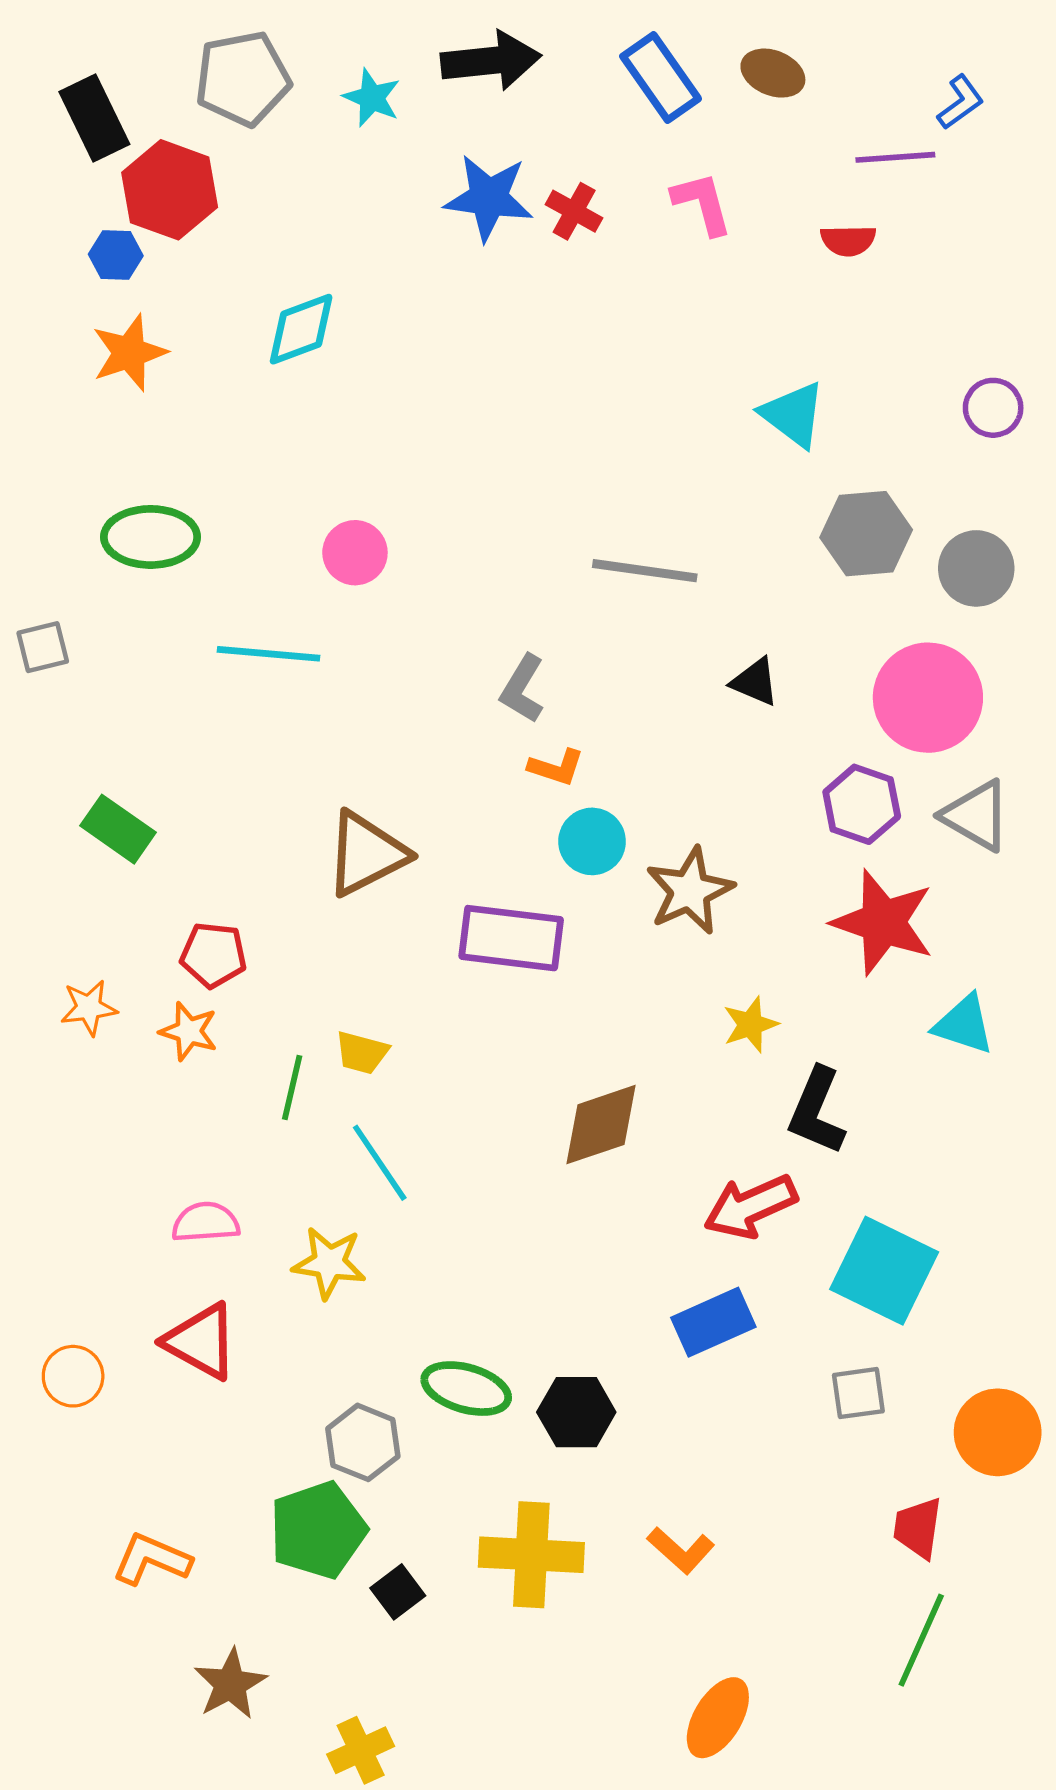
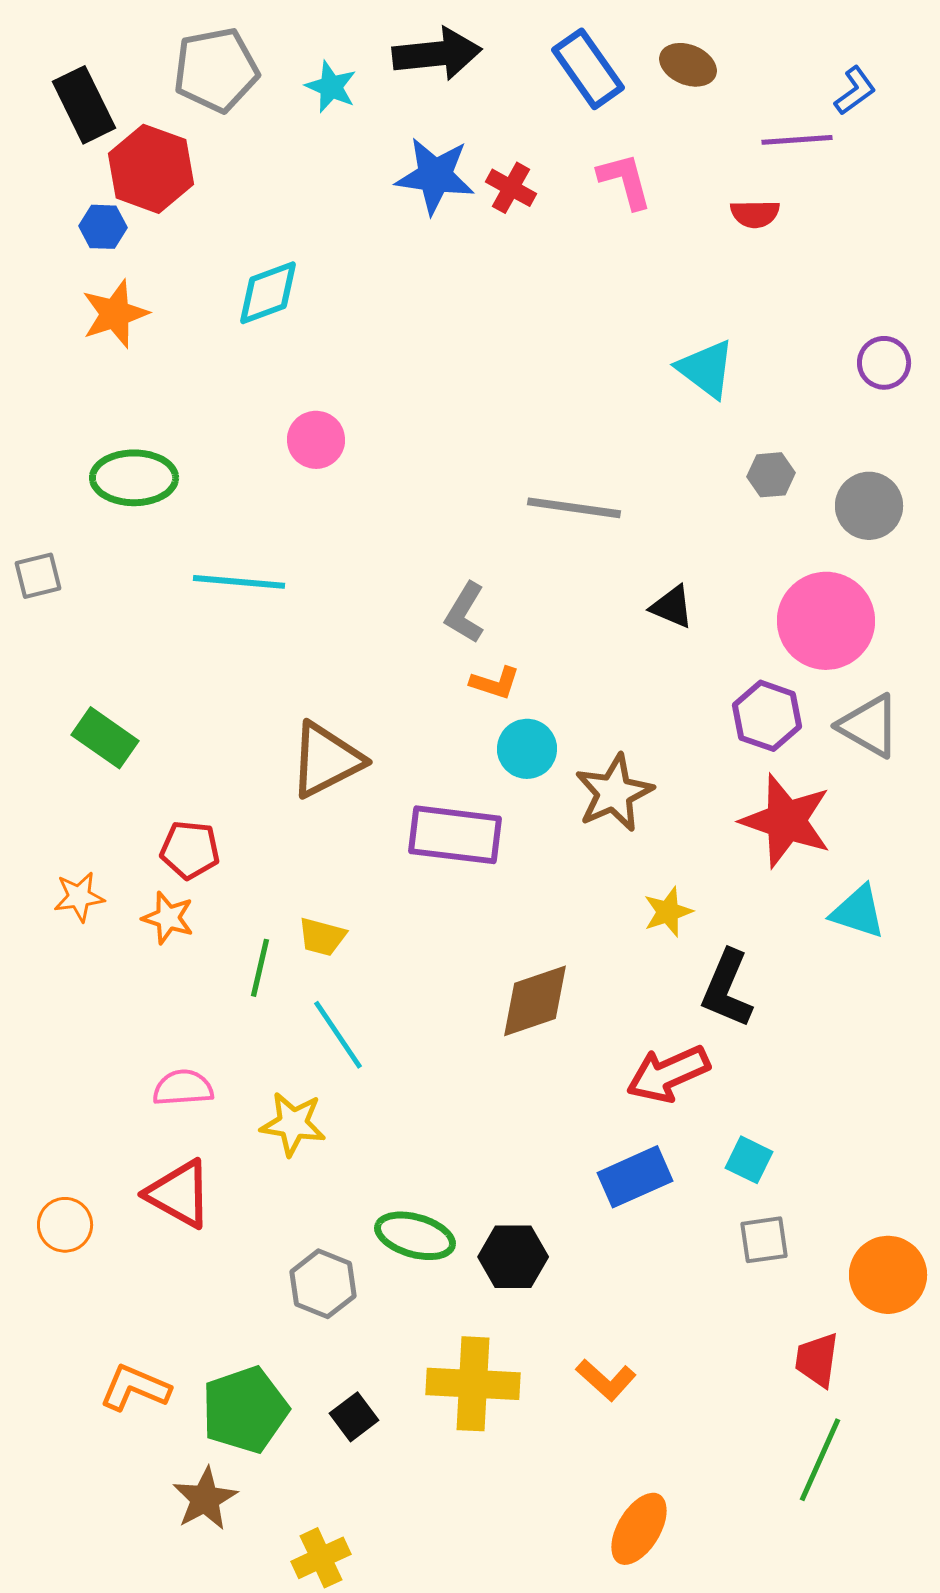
gray hexagon: (866, 534) -> (771, 475), size x0.6
pink circle: (355, 553) -> (316, 440), moved
cyan square: (884, 1271) -> (749, 1160), moved, size x0.5
green pentagon: (318, 1530) -> (245, 1410), moved

